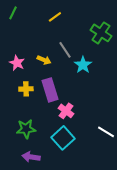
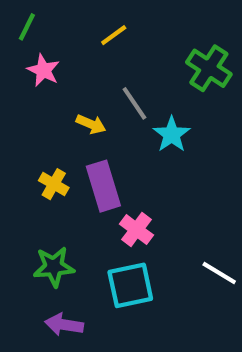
pink star: (17, 63) -> (43, 70), moved
yellow cross: (26, 89) -> (54, 184), turned 32
cyan square: (63, 138) -> (130, 285), turned 30

